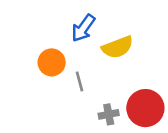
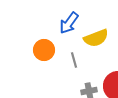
gray line: (79, 81) -> (74, 60), moved

